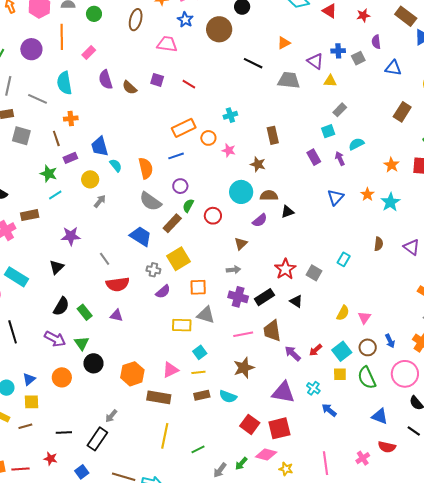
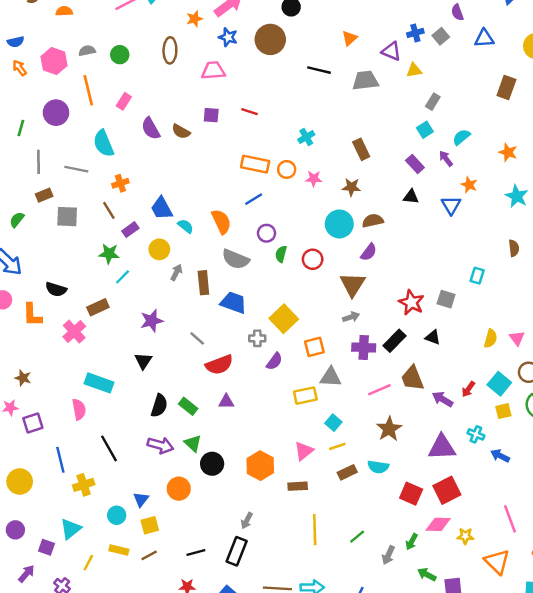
orange rectangle: (184, 128) -> (255, 164), turned 50
orange star: (367, 194) -> (469, 185), moved
black triangle: (288, 212) -> (411, 197), moved, turned 40
brown rectangle: (172, 223) -> (203, 283), moved, turned -36
brown triangle: (241, 244) -> (353, 284), size x1.6
brown rectangle: (159, 397) -> (298, 486), size x0.7

